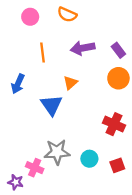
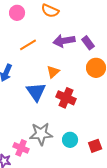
purple rectangle: (118, 50) -> (88, 43), moved
orange line: (42, 53) -> (28, 45), turned 66
red cross: (114, 124) -> (66, 98), moved

